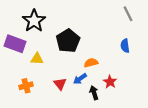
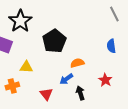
yellow triangle: (37, 59) -> (26, 67), moved
red star: (110, 82) -> (105, 80), moved
red triangle: (60, 84) -> (46, 94), moved

